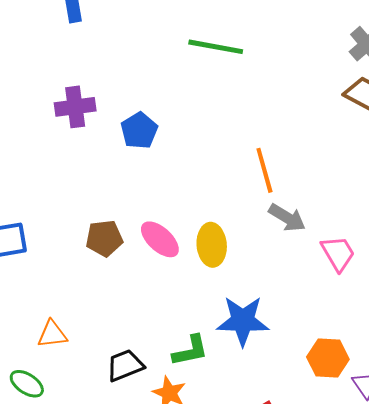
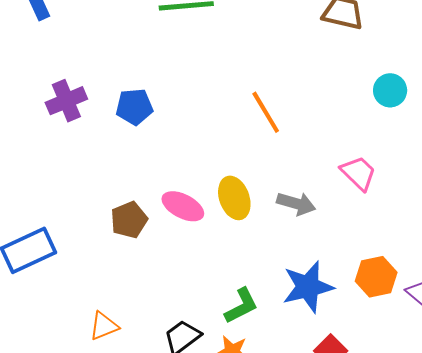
blue pentagon: (139, 131) -> (134, 107), turned -30
gray arrow: (287, 218) -> (296, 204), moved
blue star: (243, 321) -> (308, 287), moved

